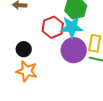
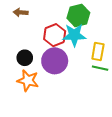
purple circle: (74, 50) -> (55, 61), moved

